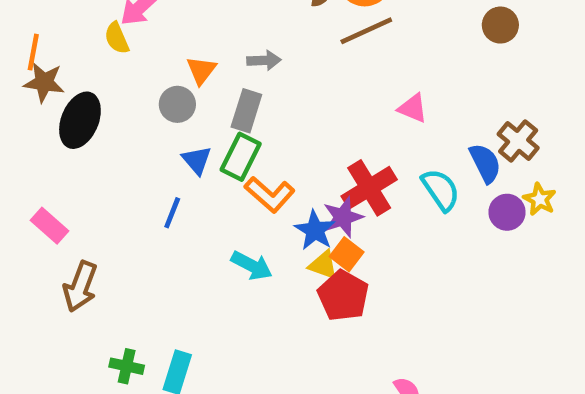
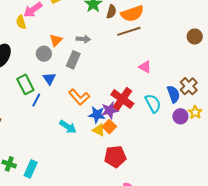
brown circle: (500, 25) -> (195, 37), moved
green rectangle: (241, 157) -> (25, 84), moved, turned -60
red cross: (369, 188) -> (122, 99), turned -30
blue star: (315, 230) -> (97, 115), turned -30
red pentagon: (343, 296) -> (115, 157), moved, turned 30

